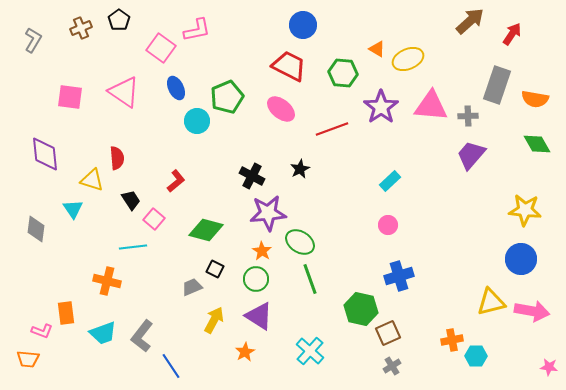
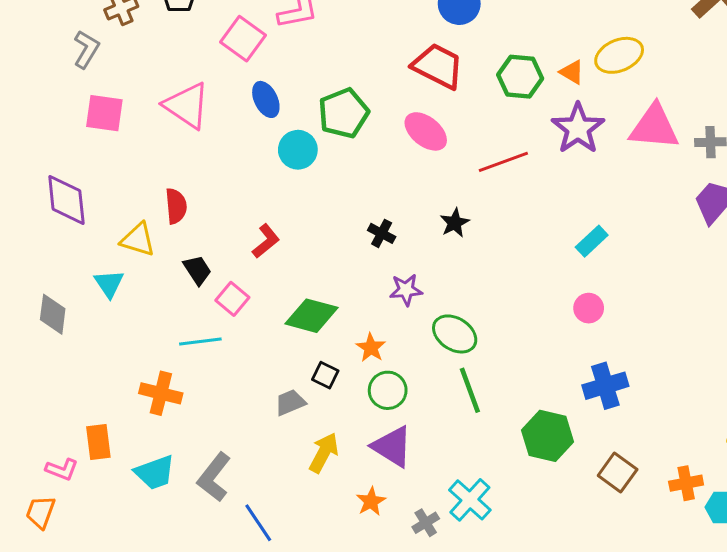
gray L-shape: (33, 40) -> (86, 49), moved
orange triangle: (377, 49) -> (572, 72), moved
black cross: (252, 176) -> (382, 233), size x0.7
purple star: (268, 213) -> (406, 290), size x0.6
orange star: (262, 251) -> (371, 348), moved
brown square: (388, 333) -> (618, 472), moved, turned -30
orange trapezoid: (28, 359) -> (41, 512), turned 105
gray cross: (392, 366) -> (426, 523), moved

